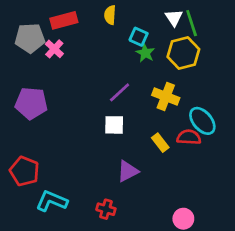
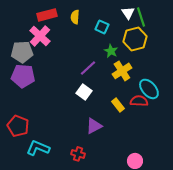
yellow semicircle: (110, 15) -> (75, 17), moved
gray pentagon: (30, 38) -> (22, 52), moved
pink cross: (54, 49) -> (40, 36), size x1.5
green star: (145, 53) -> (111, 51), moved
yellow cross: (166, 96) -> (122, 71), turned 36
white square: (114, 125) -> (84, 92), turned 35

